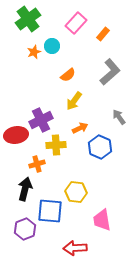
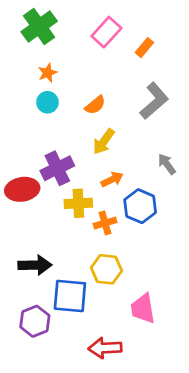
cyan circle: (52, 46) -> (47, 102), moved
orange cross: (37, 164) -> (105, 223), moved
black arrow: (25, 189) -> (35, 265), turned 75

